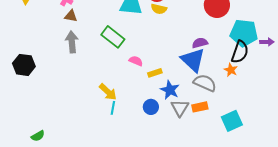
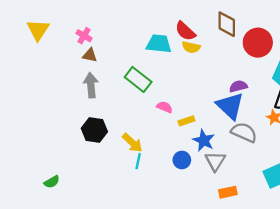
black hexagon: (24, 65) -> (94, 130), moved
orange rectangle: (200, 107) -> (228, 192), moved
green semicircle: (38, 136) -> (52, 182), moved

